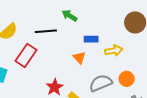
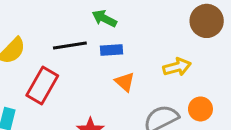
blue rectangle: (91, 39) -> (111, 50), moved

